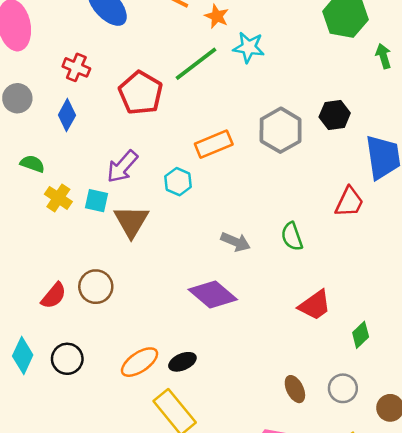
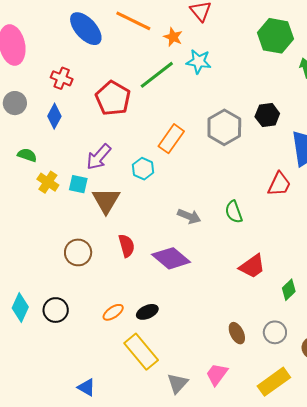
orange rectangle: (214, 144) -> (171, 139), turned -32
red semicircle: (54, 296) -> (127, 246), moved, turned -55
orange ellipse: (140, 362) -> (113, 312), size x0.7

